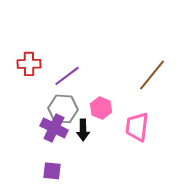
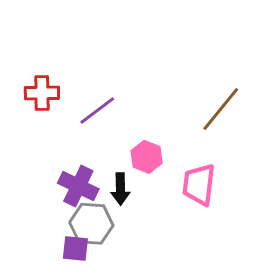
gray hexagon: (63, 109) -> (91, 224), moved

